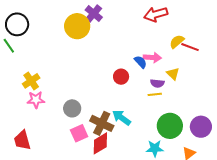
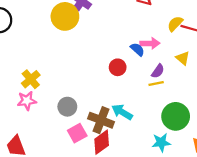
yellow triangle: (173, 74) -> (183, 58), moved
yellow cross: (31, 81) -> (31, 79), moved
purple semicircle: (157, 83) -> (158, 71), turned -56

